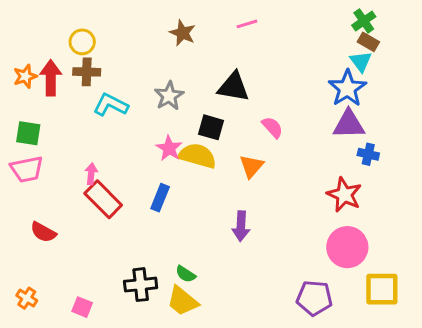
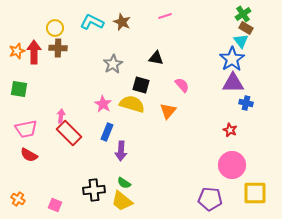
black triangle: (233, 87) -> (156, 58), size x0.7
cyan L-shape: (111, 105) -> (92, 22), moved
pink star: (169, 148) -> (103, 104), moved
pink trapezoid: (27, 169) -> (26, 129), moved
red star: (344, 195) -> (230, 130), size x0.6
purple arrow: (241, 226) -> (121, 151), moved

